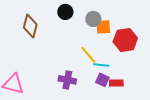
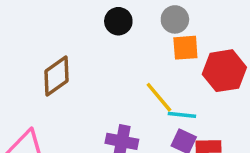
gray circle: (93, 19) -> (175, 19), moved
brown diamond: (30, 26) -> (57, 76), moved, turned 40

